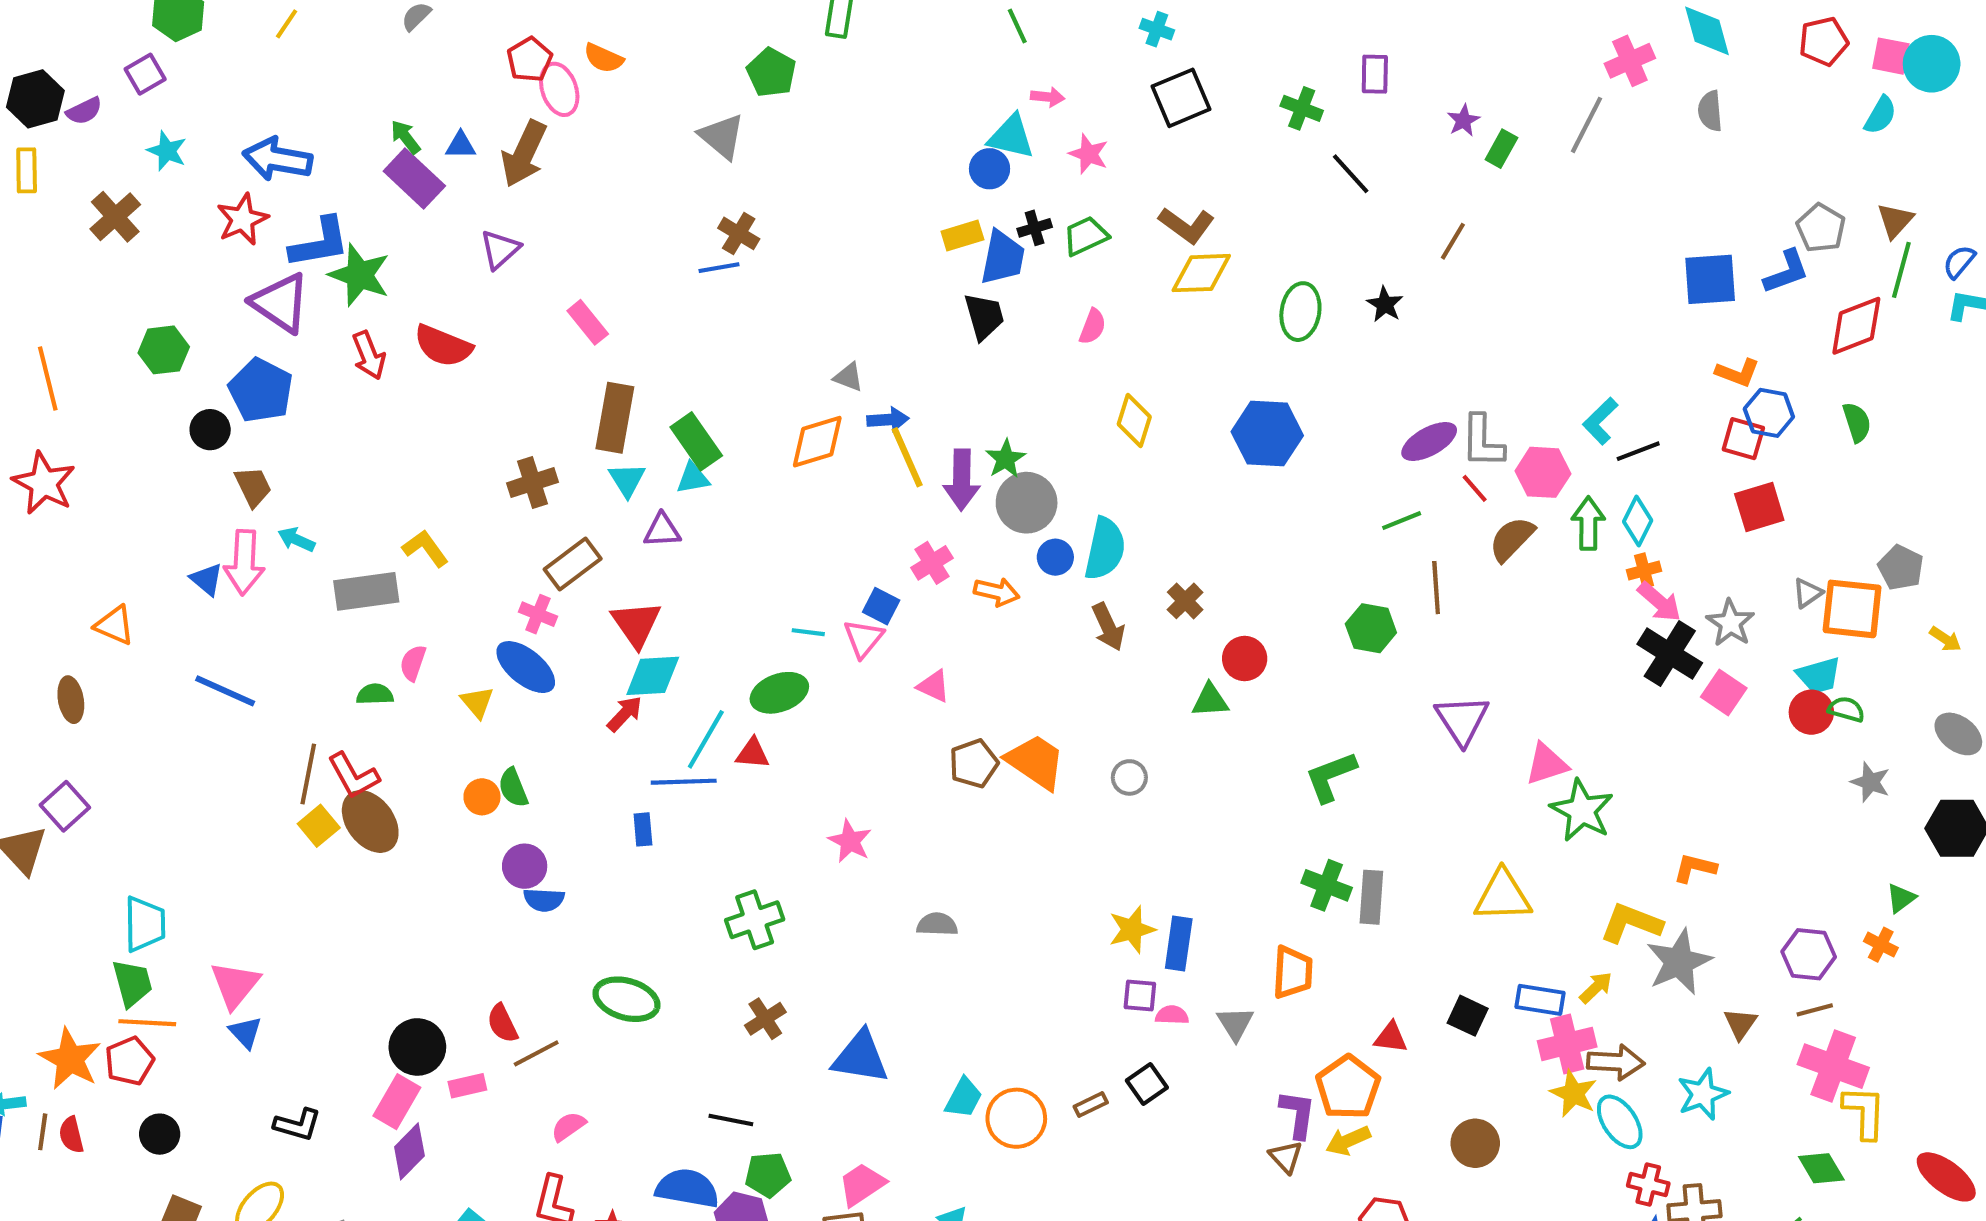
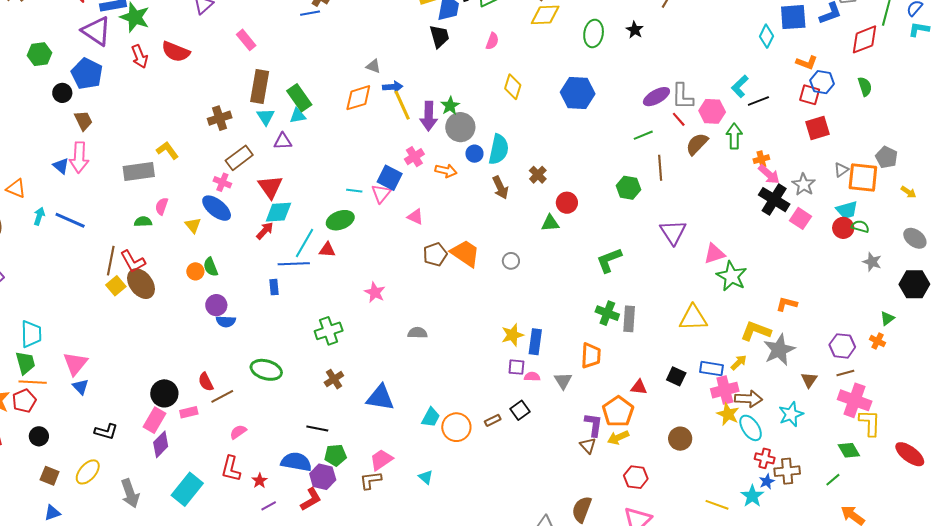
cyan diamond: (1638, 521) -> (767, 36), moved
cyan arrow: (296, 540) -> (39, 216), moved, turned 84
blue square: (881, 606) -> (390, 178), size x1.4

